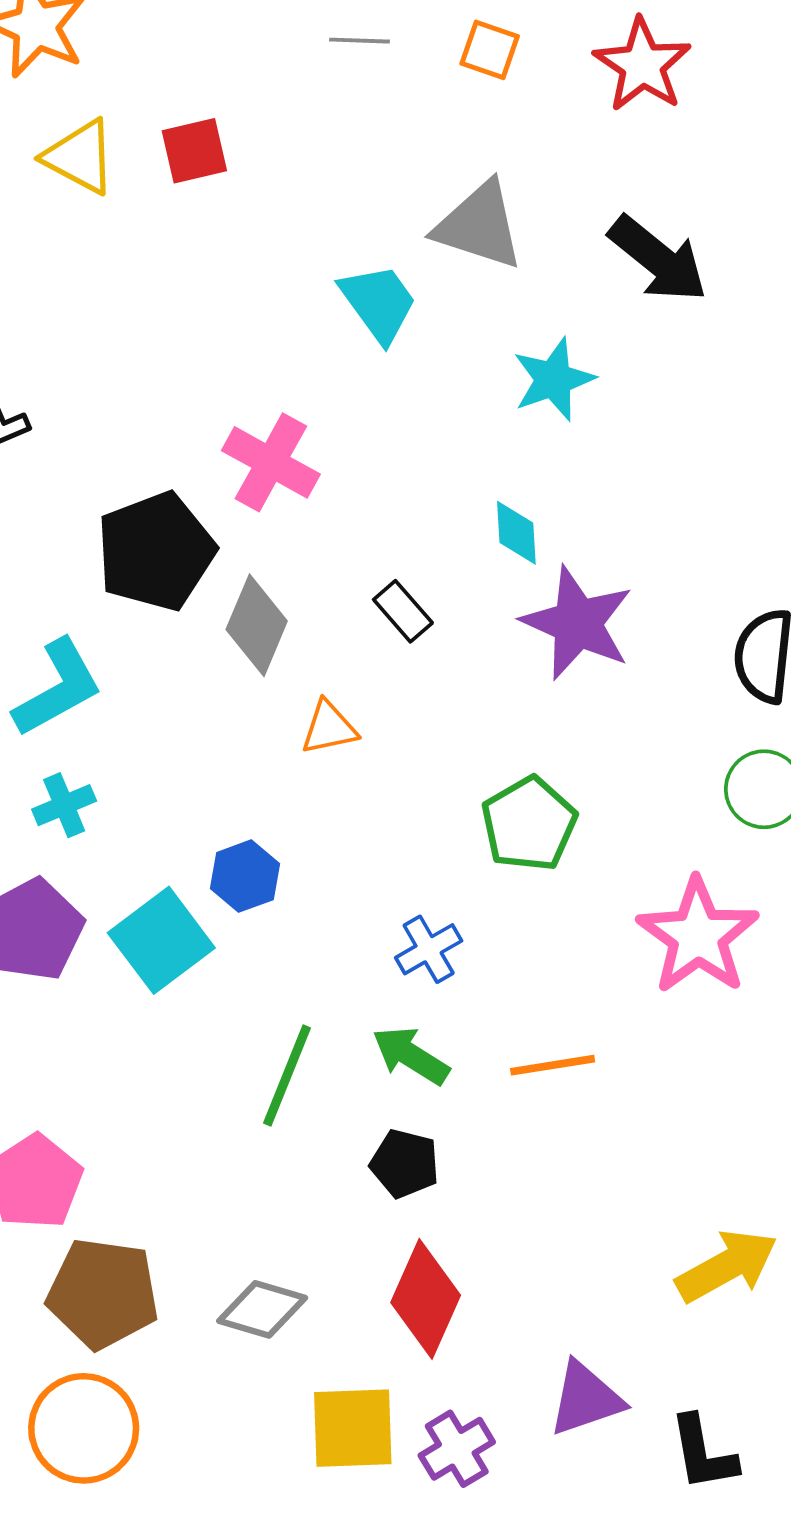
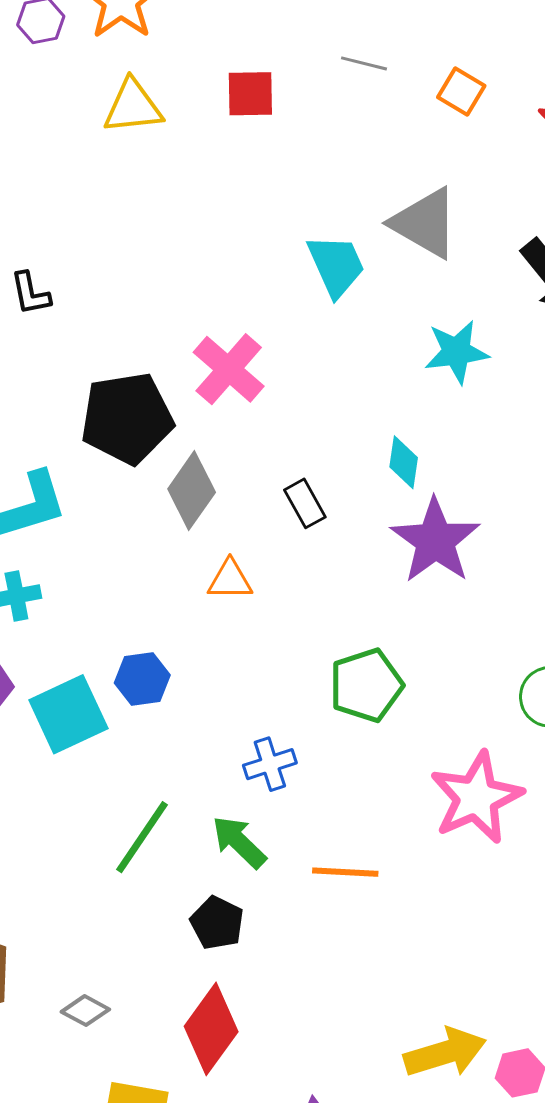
red square: (194, 151) -> (250, 94), moved
yellow triangle: (80, 157) -> (133, 107), turned -46
gray diamond: (262, 1309) -> (85, 1011), size x0.7

